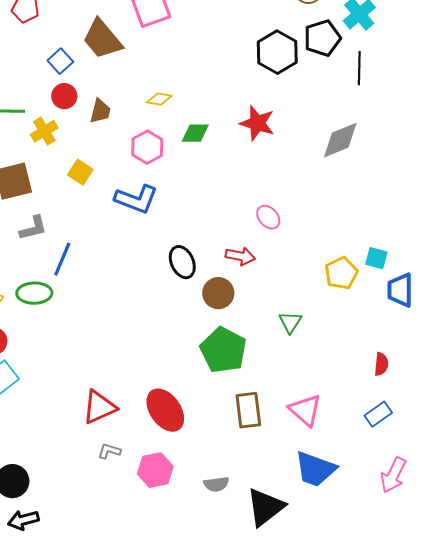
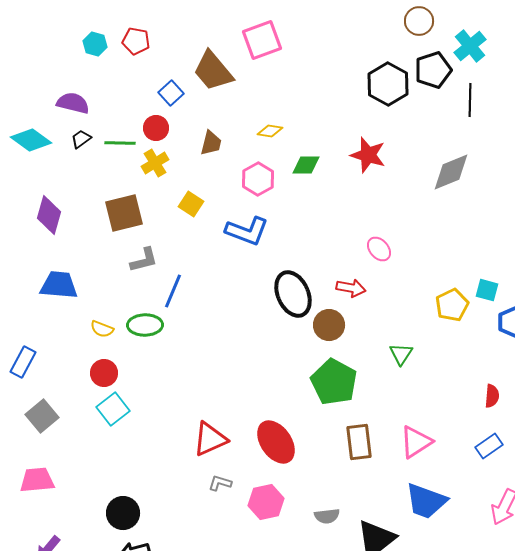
red circle: (64, 96) -> (156, 128), moved
black ellipse: (182, 262) -> (293, 294), size x1.4
pink triangle: (305, 410) -> (416, 442), turned 45

